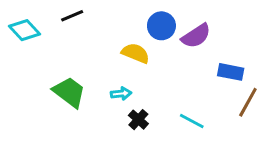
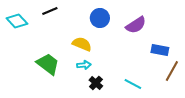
blue circle: (161, 26) -> (100, 18), moved
yellow semicircle: (136, 53) -> (82, 44), moved

